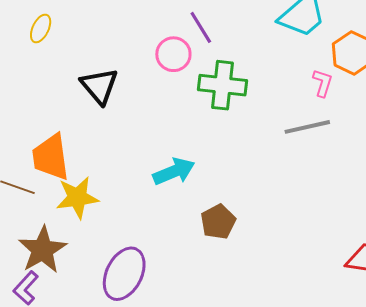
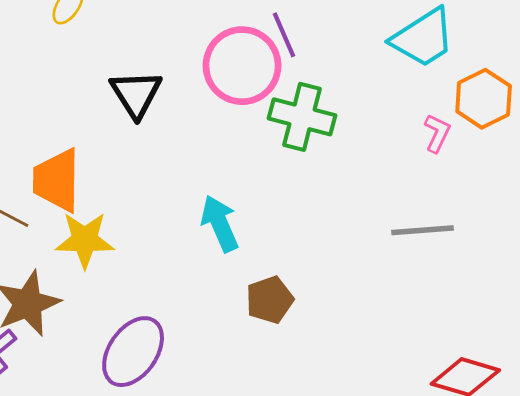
pink circle: (173, 54) -> (242, 66), size x1.6
gray line: (307, 127) -> (423, 230), moved
cyan arrow: (174, 171) -> (220, 223), turned -99

